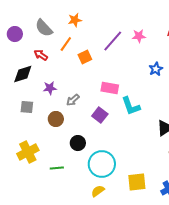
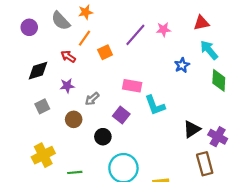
orange star: (75, 20) -> (86, 12), moved
red arrow: (41, 55) -> (68, 57), moved
gray square: (27, 107) -> (42, 106), turned -32
black circle: (78, 143) -> (103, 137), moved

